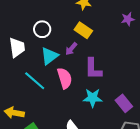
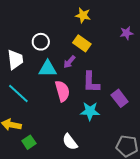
cyan triangle: (49, 56) -> (48, 69), turned 36
cyan line: (35, 81) -> (18, 93), moved
purple rectangle: (124, 103) -> (120, 98), moved

